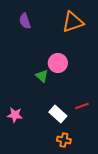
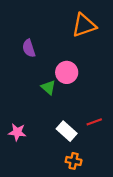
purple semicircle: (25, 21) -> (29, 48), moved

